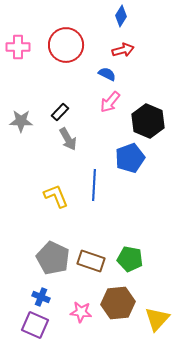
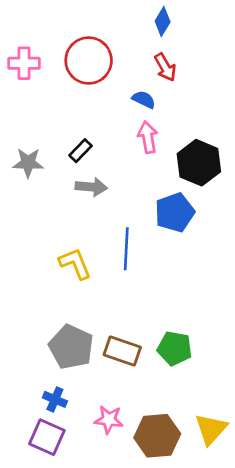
red arrow: (123, 50) -> (165, 67), turned 75
pink arrow: (110, 102) -> (148, 137), turned 130
gray arrow: (68, 139) -> (91, 187), turned -55
brown hexagon: (118, 303) -> (157, 436), moved

